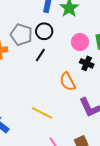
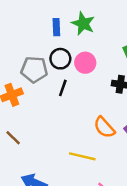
pink circle: (80, 42) -> (85, 63), moved
orange semicircle: (68, 82) -> (104, 127), moved

